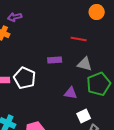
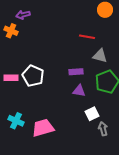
purple rectangle: (55, 60) -> (76, 72), moved
gray triangle: (85, 64) -> (100, 56), moved

